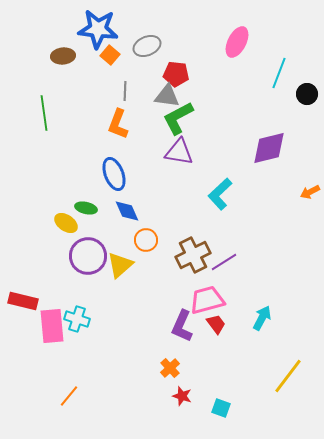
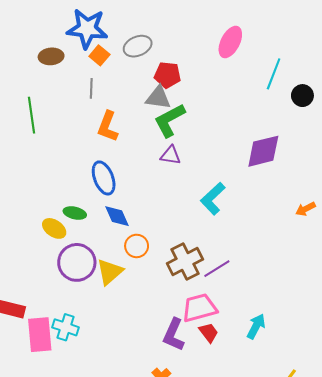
gray line: (125, 91) -> (91, 88), moved
purple triangle: (179, 152) -> (171, 155), size x0.7
orange arrow: (310, 192) -> (306, 209), moved

